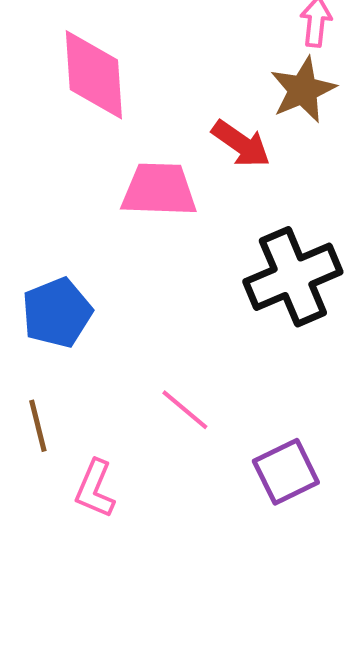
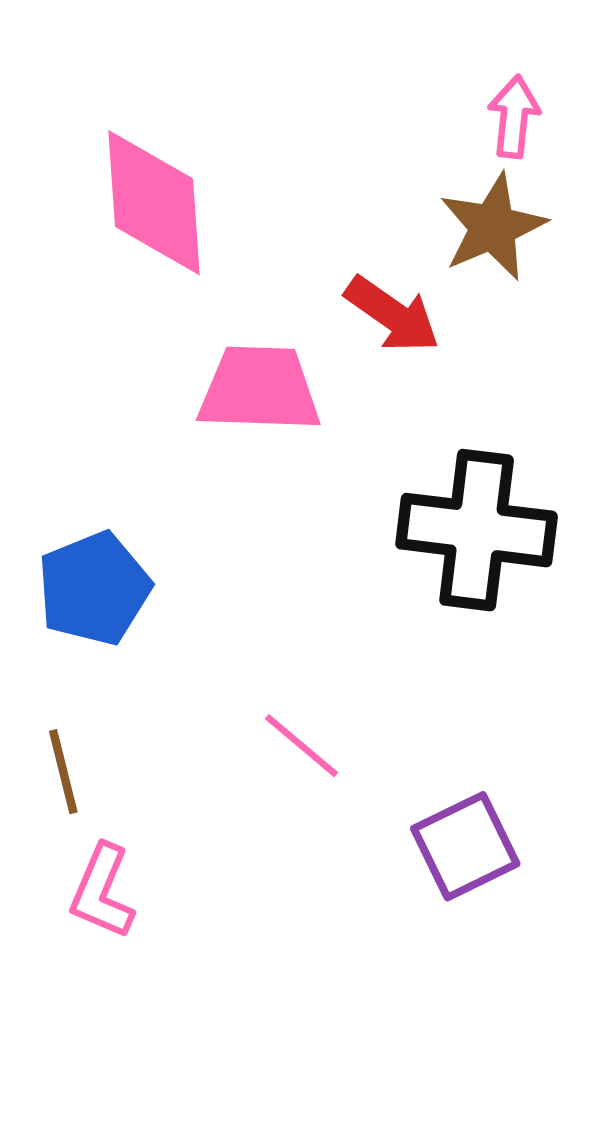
black cross: (293, 277) -> (477, 530), turned 30
pink L-shape: (95, 489) -> (102, 892), moved

